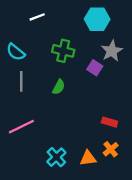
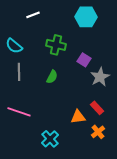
gray star: (112, 51) -> (100, 77), moved
red rectangle: (110, 122) -> (97, 108), turned 32
pink line: (21, 127) -> (19, 112), turned 45
orange triangle: (88, 158) -> (78, 117), moved

